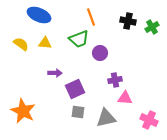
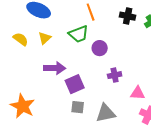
yellow triangle: (45, 43) -> (45, 38), turned -48
purple arrow: (55, 73) -> (55, 68), size x1.5
pink triangle: (125, 98) -> (138, 93), moved

